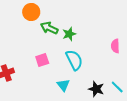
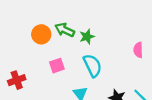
orange circle: (31, 12) -> (41, 34), moved

